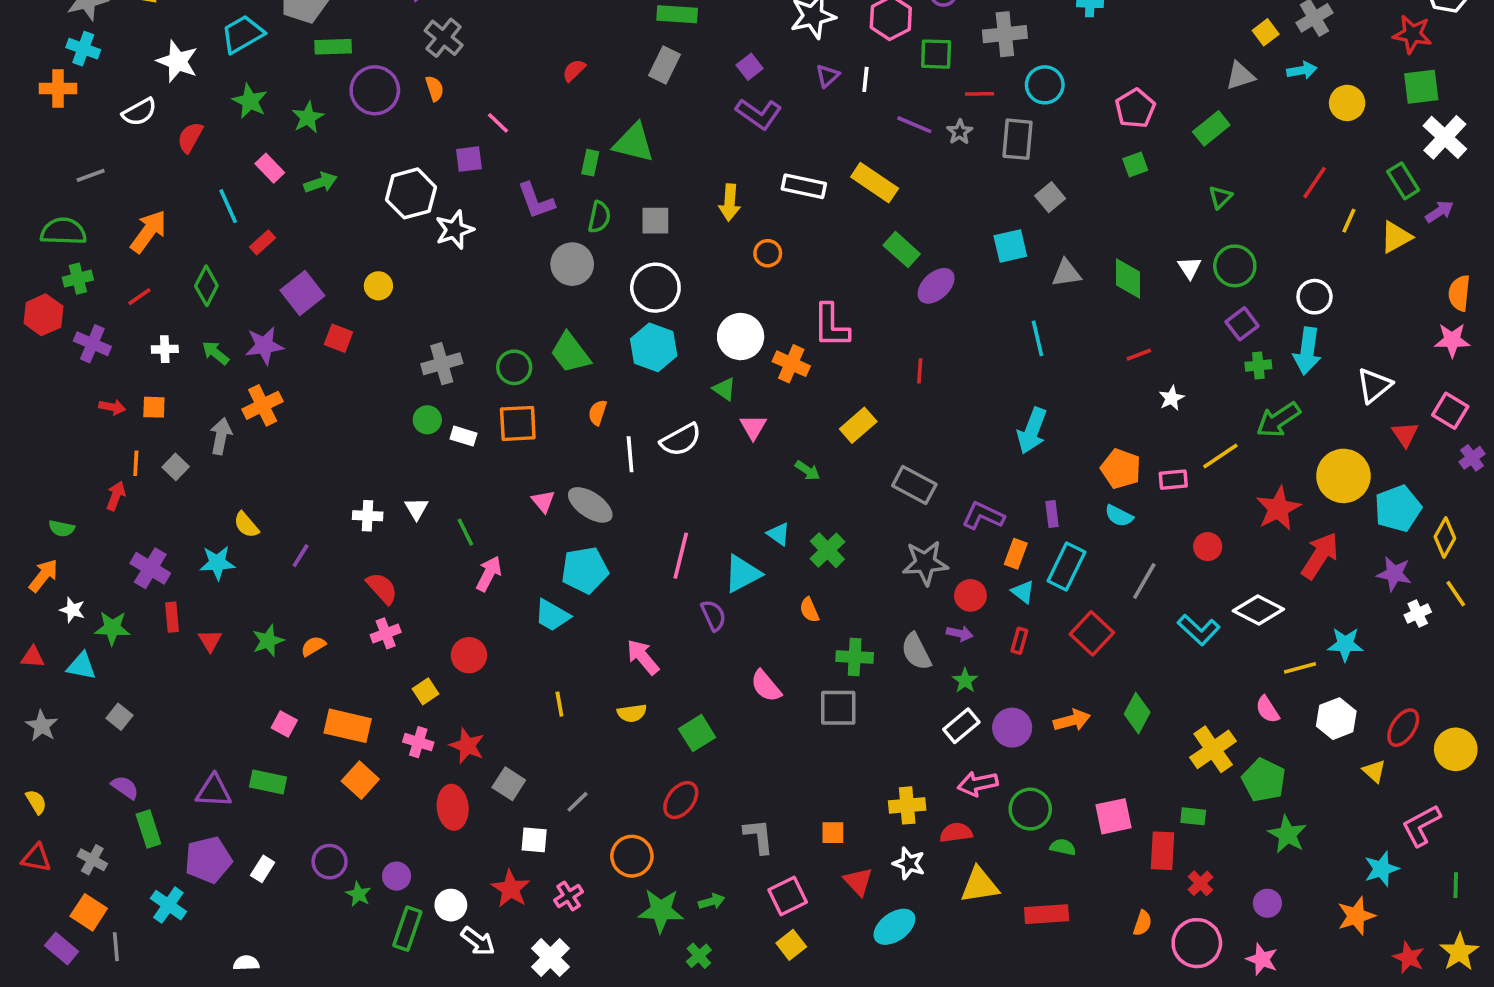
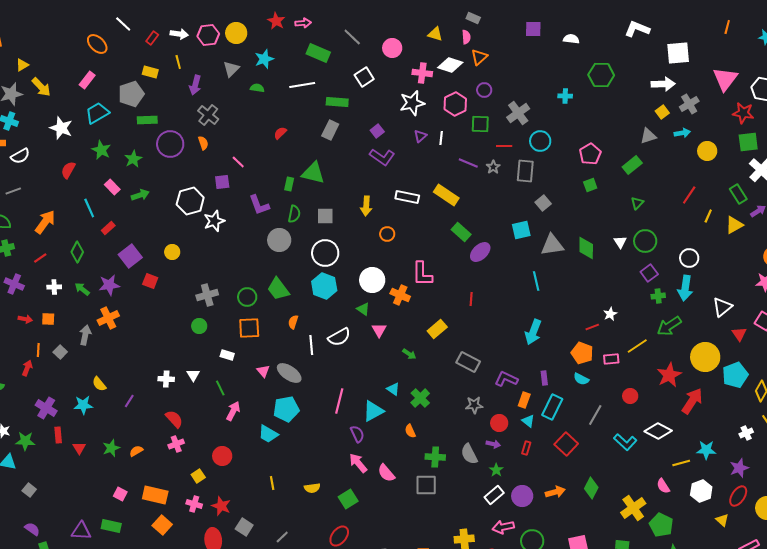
gray cross: (1005, 34) -> (518, 113), turned -30
white semicircle: (139, 112) -> (20, 156), moved
gray triangle: (1066, 273) -> (552, 245), size x1.4
red line: (1139, 355) -> (592, 327), moved
white rectangle: (464, 436) -> (227, 355), moved
gray star: (925, 563) -> (474, 405), size x0.7
purple star: (1394, 574) -> (739, 468), moved, turned -30
pink arrow: (643, 657) -> (358, 463), moved

